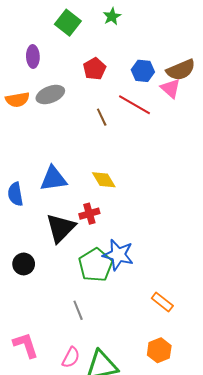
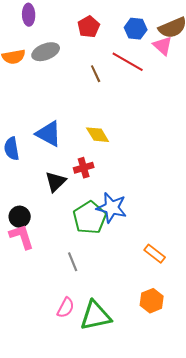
blue triangle: (53, 179) -> (49, 134), turned 36
black triangle: (61, 228) -> (56, 182), size x0.7
pink L-shape: (26, 345) -> (22, 237), moved

